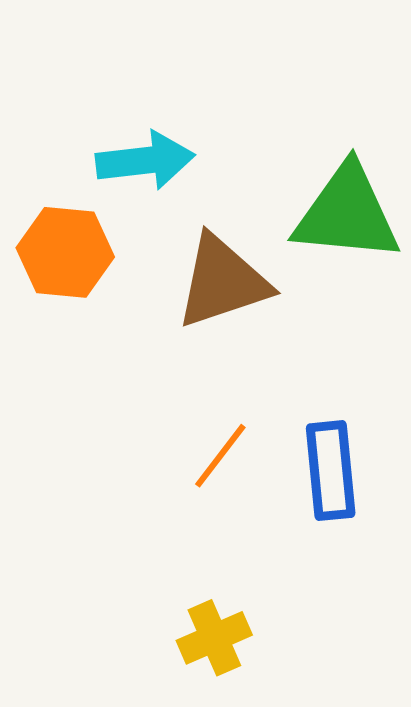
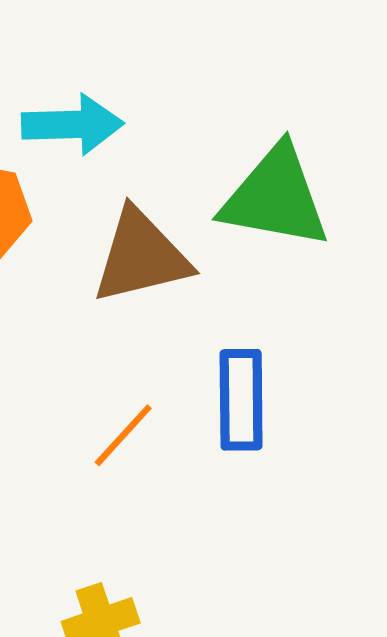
blue rectangle: (331, 471) -> (241, 400), moved

